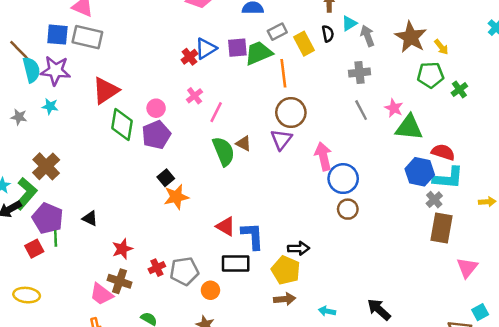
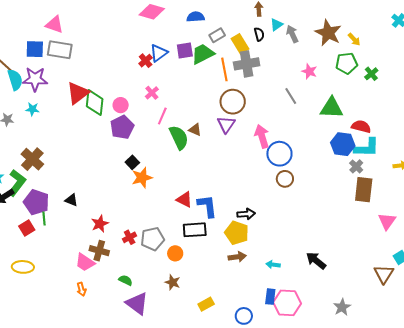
gray cross: (359, 73) -> (247, 64), moved, size x1.4
pink star: (394, 108) -> (309, 71), moved
pink line: (216, 112) -> (162, 116), moved
green diamond: (122, 125) -> (95, 103), moved

